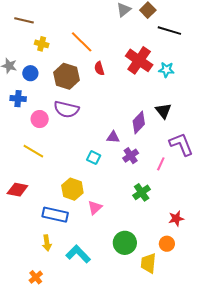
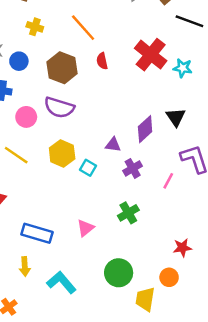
yellow hexagon: (72, 189) -> (62, 153), moved
green cross: (142, 192) -> (128, 213), moved

